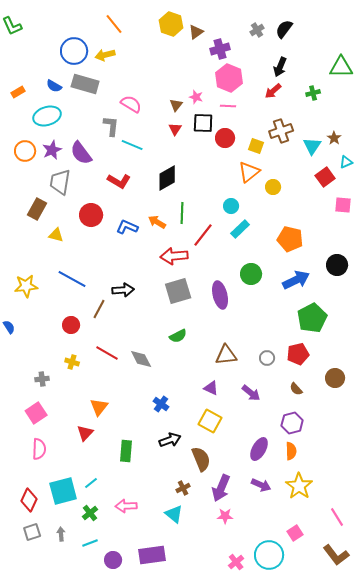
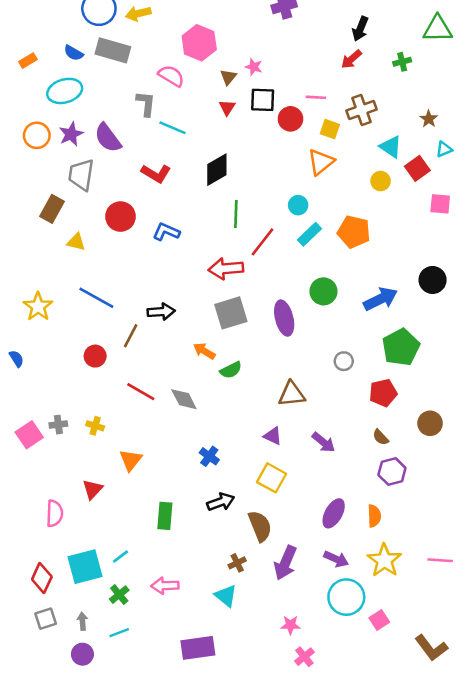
pink hexagon: (229, 78) -> (199, 43), moved
pink line: (228, 106) -> (316, 97), moved
cyan triangle: (312, 146) -> (391, 147), moved, turned -30
yellow circle: (273, 187) -> (381, 181), moved
orange arrow: (157, 222) -> (204, 351), moved
orange pentagon: (290, 239) -> (354, 232), moved
yellow star: (26, 286) -> (38, 307), turned -30
gray circle: (267, 358) -> (344, 361), moved
yellow cross: (72, 362) -> (95, 426), moved
pink square: (36, 413) -> (29, 435), moved
purple hexagon: (292, 423) -> (392, 472), moved
red triangle: (85, 433) -> (93, 489), moved
pink star: (225, 516) -> (290, 625), moved
pink line: (337, 517) -> (440, 560), moved, turned -54
cyan circle: (269, 555) -> (346, 597), moved
purple circle: (113, 560) -> (82, 654), moved

